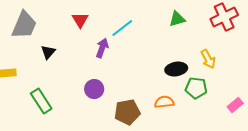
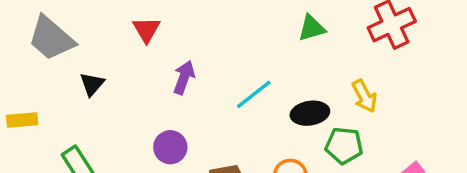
gray trapezoid: (24, 25) -> (51, 38), turned 108
cyan line: (122, 28) -> (254, 94), moved

